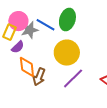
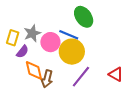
green ellipse: (67, 20) -> (84, 17), moved, turned -45
pink circle: (18, 21) -> (50, 42), moved
blue line: (45, 25) -> (69, 35), moved

